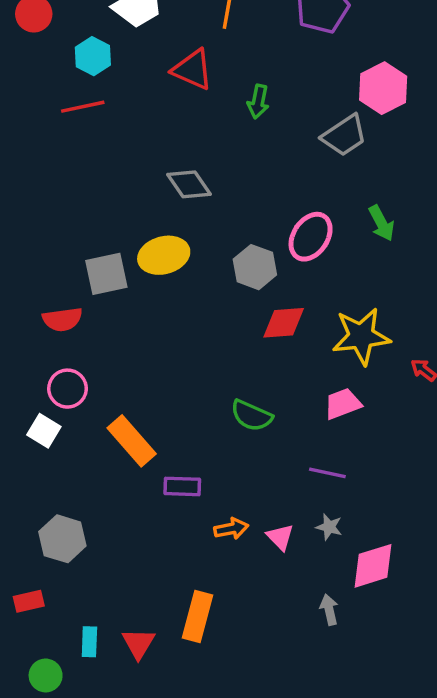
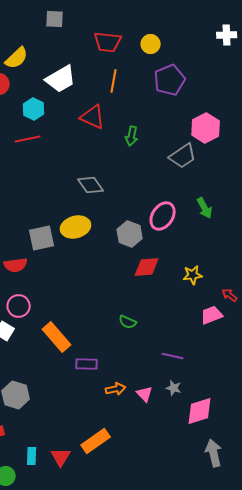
yellow star: (361, 336) -> (193, 275), size x0.6
pink trapezoid: (343, 404) -> (212, 315), moved
green semicircle: (251, 416) -> (128, 322), size x0.7
gray arrow: (329, 610) -> (214, 453), moved, size x1.5
orange rectangle: (197, 616) -> (96, 441), turned 40

